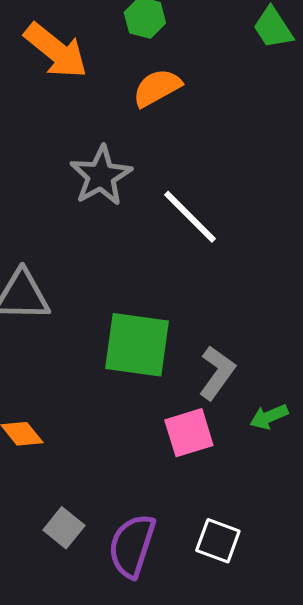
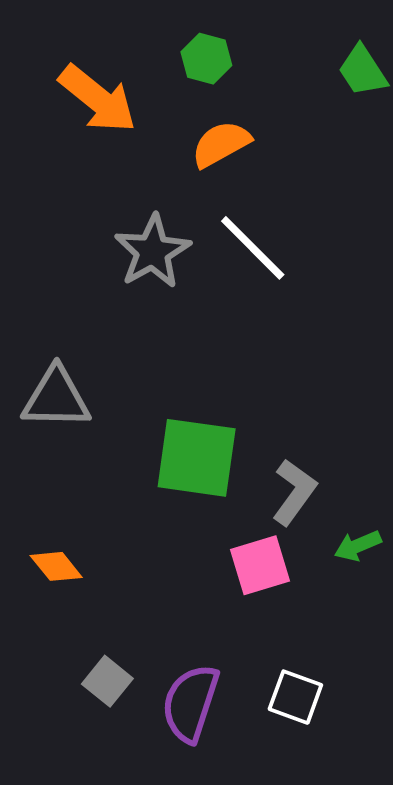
white line: (190, 217) -> (253, 248), moved

